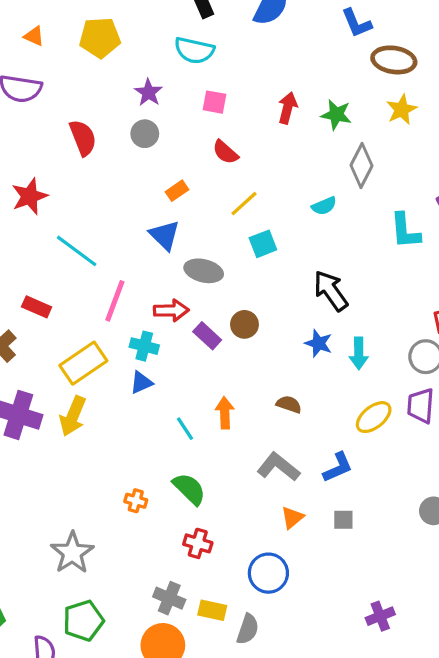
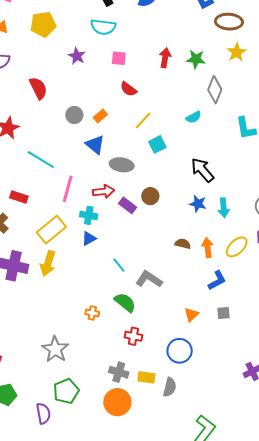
gray circle: (145, 134) -> (74, 115), moved
orange arrow: (225, 413) -> (208, 248), moved
gray L-shape: (278, 467) -> (149, 279), moved

